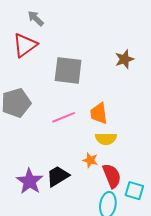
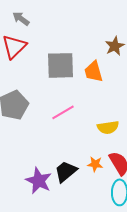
orange trapezoid: (99, 113) -> (93, 72), moved
orange star: (90, 160) -> (95, 164), moved

